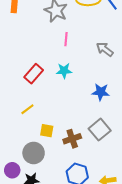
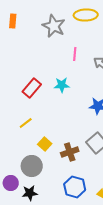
pink line: (66, 39) -> (75, 54), moved
yellow square: (47, 131) -> (45, 144), turned 32

